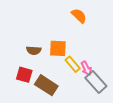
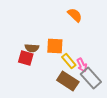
red square: (24, 75) -> (26, 58), moved
brown rectangle: (46, 85) -> (68, 81), moved

